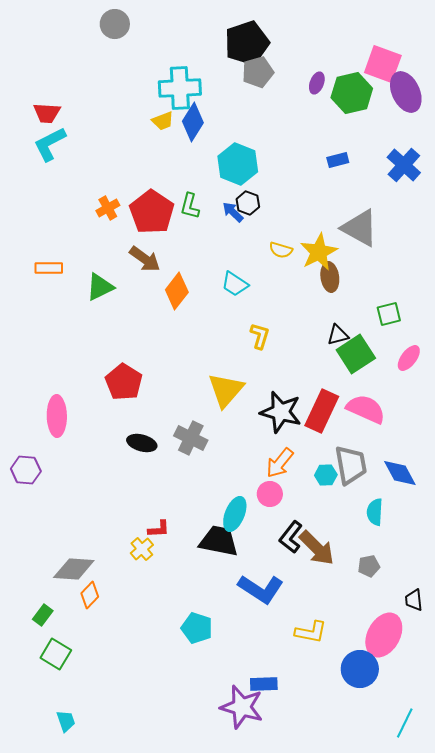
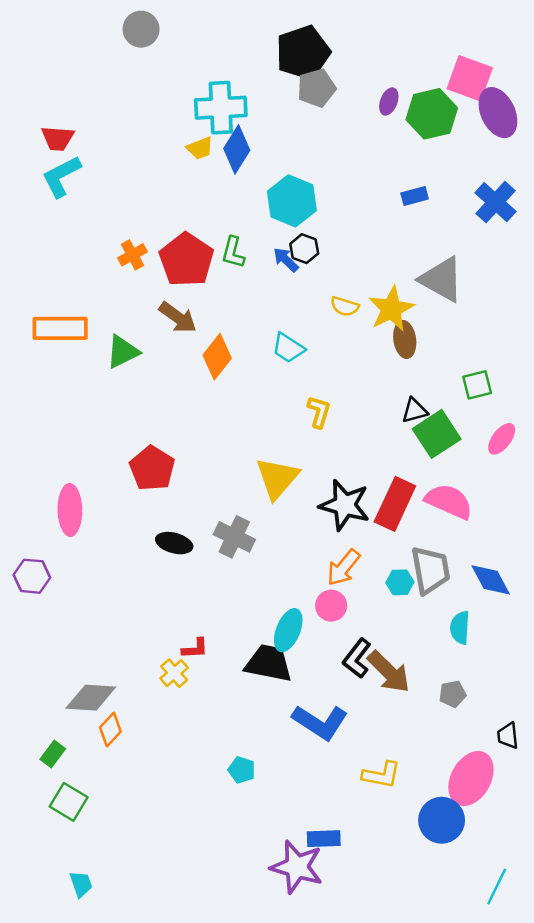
orange rectangle: (49, 268) -> (60, 328), size x1.6
cyan pentagon: (197, 628) -> (242, 770), size x0.7

